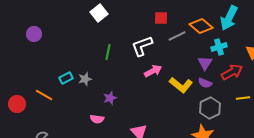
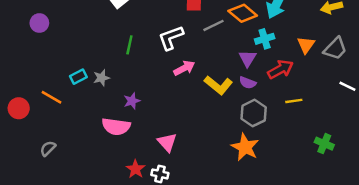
pink semicircle: (97, 119) -> (116, 126), size x1.6

